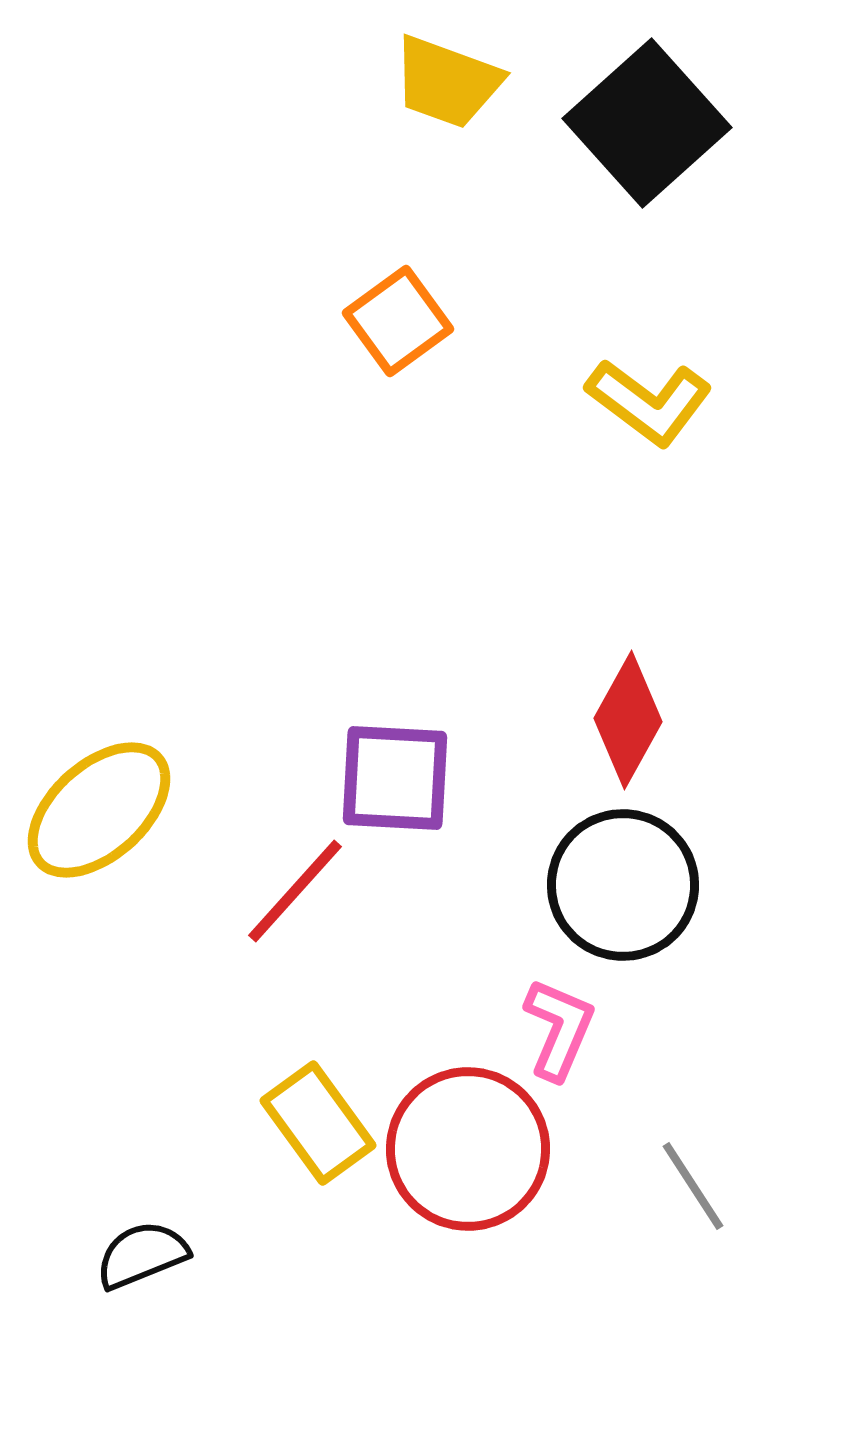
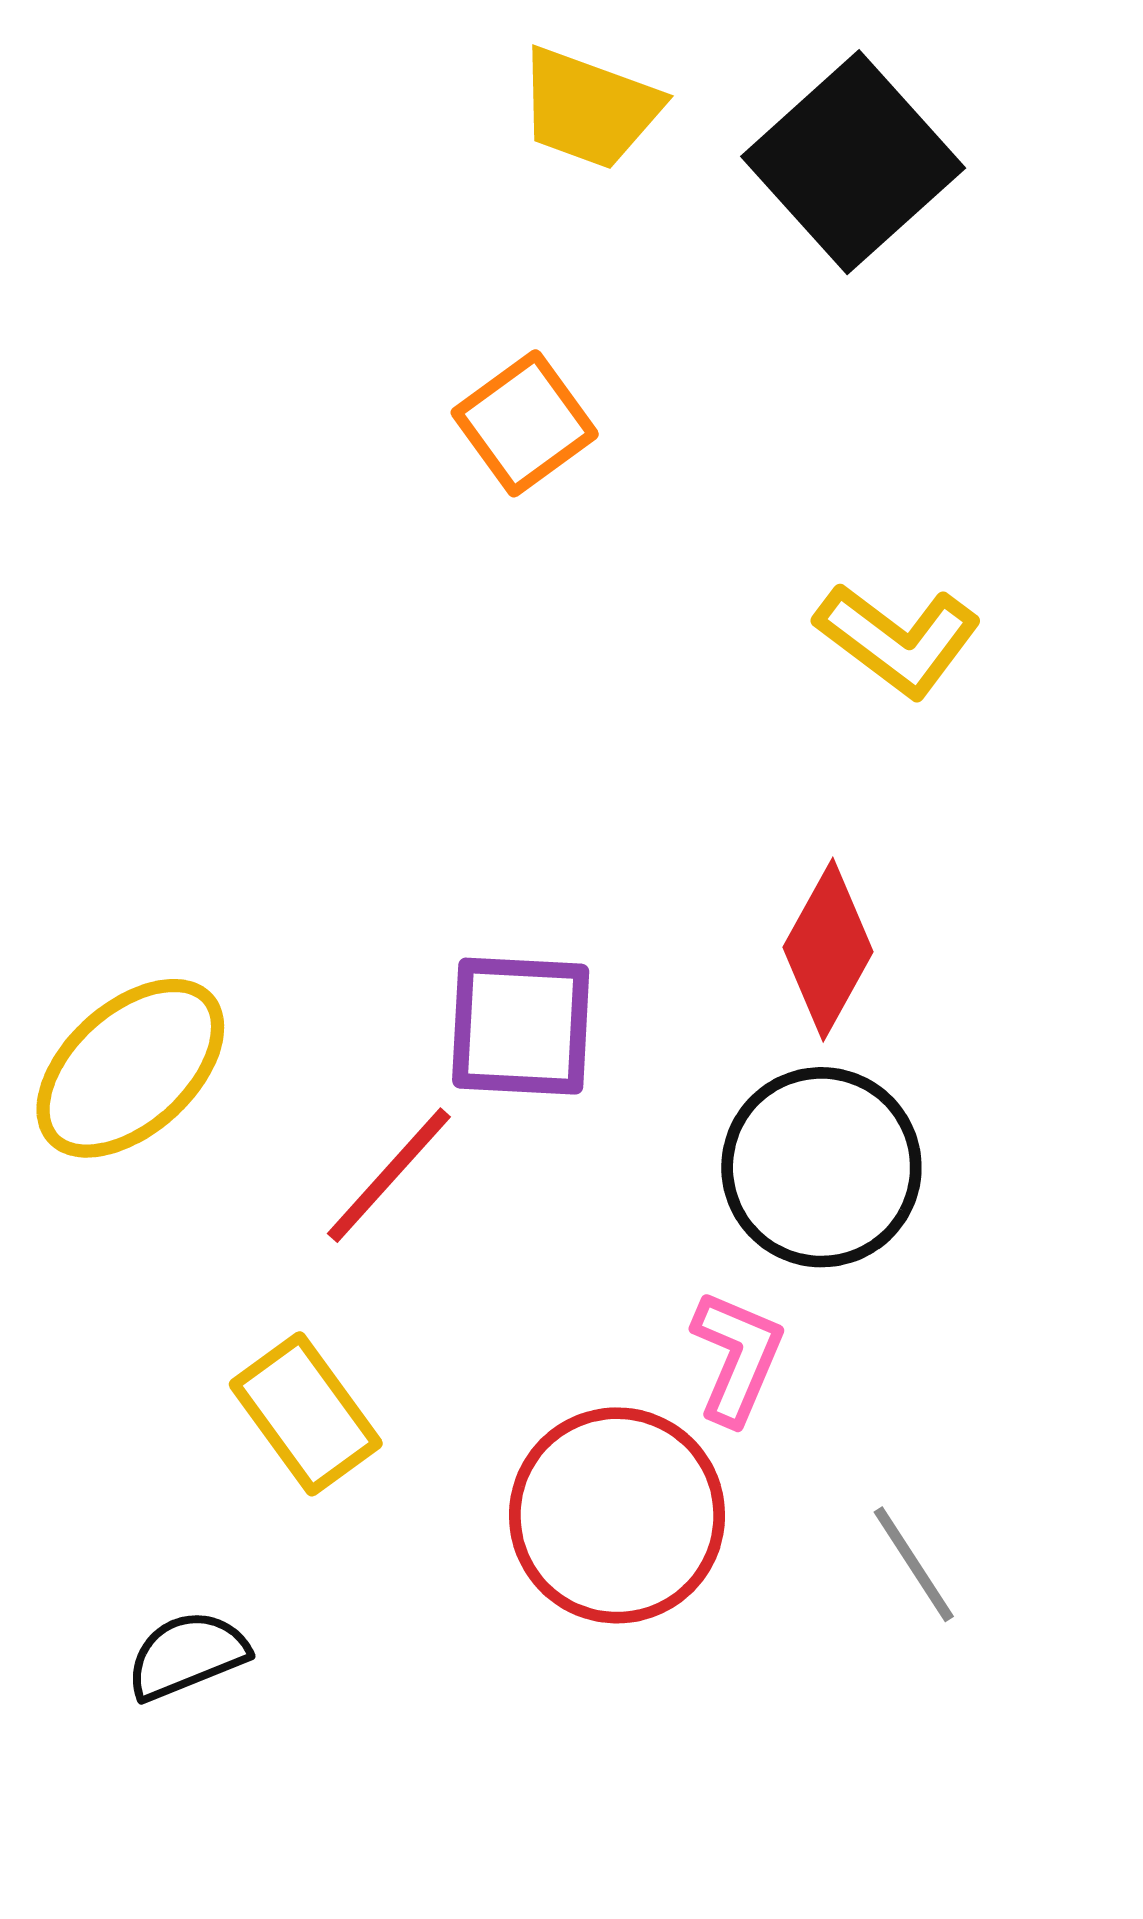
yellow L-shape: (649, 402) -> (898, 640), moved
yellow rectangle: (318, 1123) -> (306, 1414), moved

